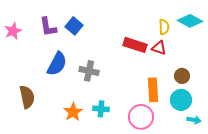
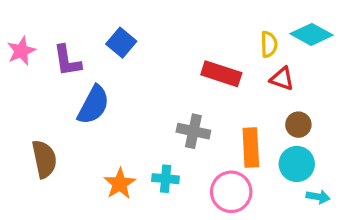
purple L-shape: (48, 27) -> (67, 61), moved
red triangle: (159, 48) -> (282, 79), moved
gray cross: (89, 71) -> (193, 131), moved

